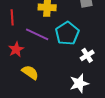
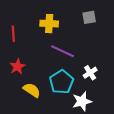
cyan pentagon: (67, 33) -> (61, 82), moved
purple line: (37, 34) -> (62, 51), moved

